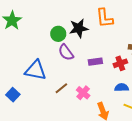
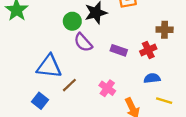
purple rectangle: (95, 62) -> (119, 50), turned 32
brown line: (61, 88) -> (69, 85), moved
blue square: (13, 95) -> (40, 101), moved

